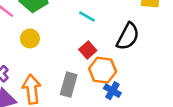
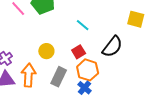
yellow circle: (30, 38) -> (46, 51), moved
blue cross: (112, 91) -> (84, 88), moved

